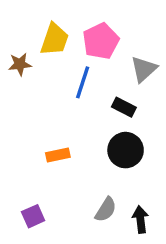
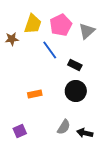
gray triangle: (144, 69) -> (87, 31), moved
blue line: (83, 82) -> (50, 50), turned -54
black arrow: (140, 219) -> (85, 133), turned -70

